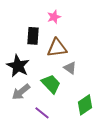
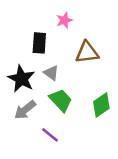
brown triangle: (57, 48) -> (87, 53), moved
gray triangle: (70, 68) -> (51, 73), moved
green diamond: (85, 105) -> (101, 105), moved

